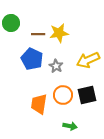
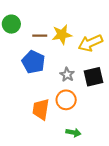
yellow arrow: (88, 60) -> (90, 43), moved
gray star: (56, 66) -> (67, 75), moved
black square: (87, 95) -> (93, 77), moved

